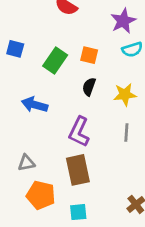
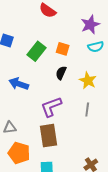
yellow star: (125, 94) -> (88, 81), turned 30
purple L-shape: (79, 132) -> (51, 107), turned 40

